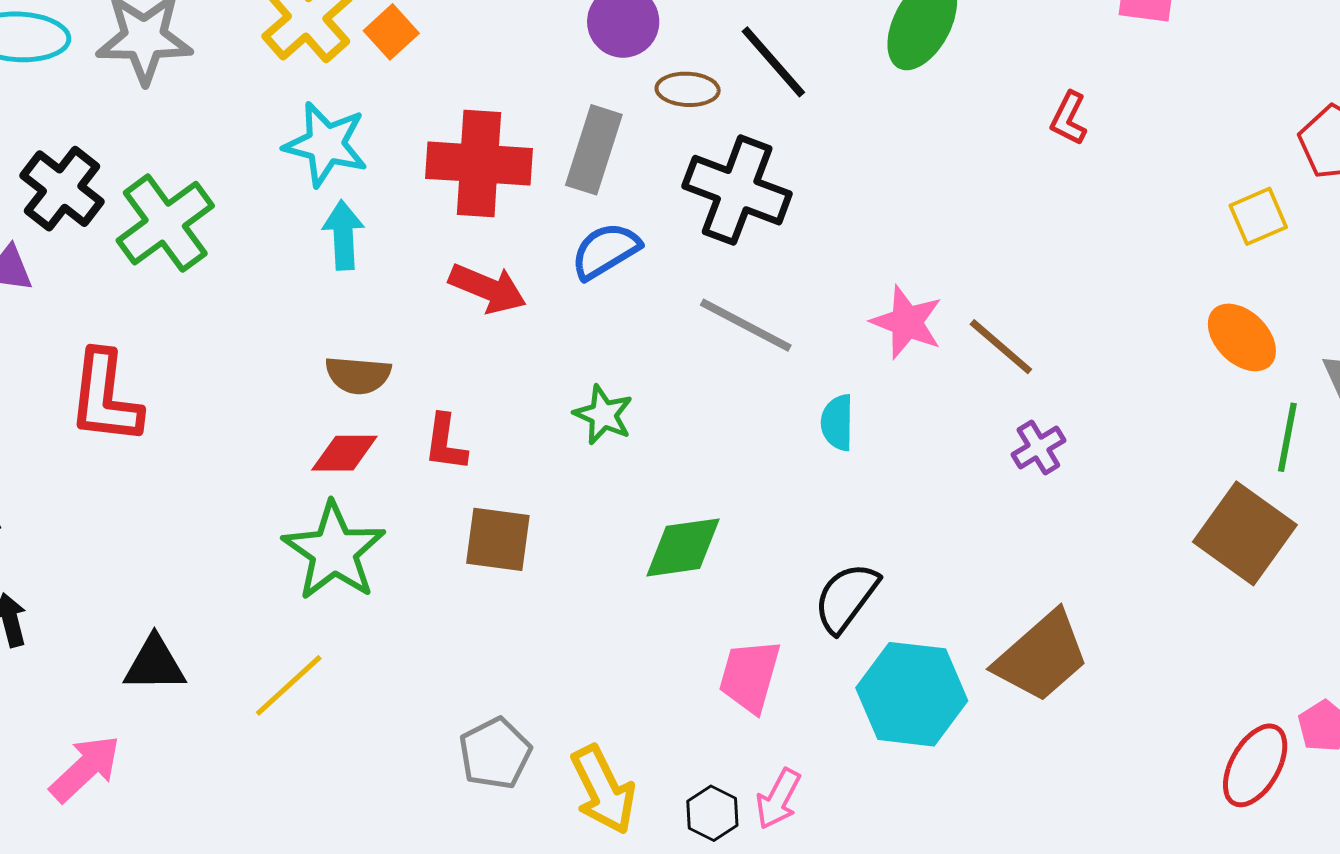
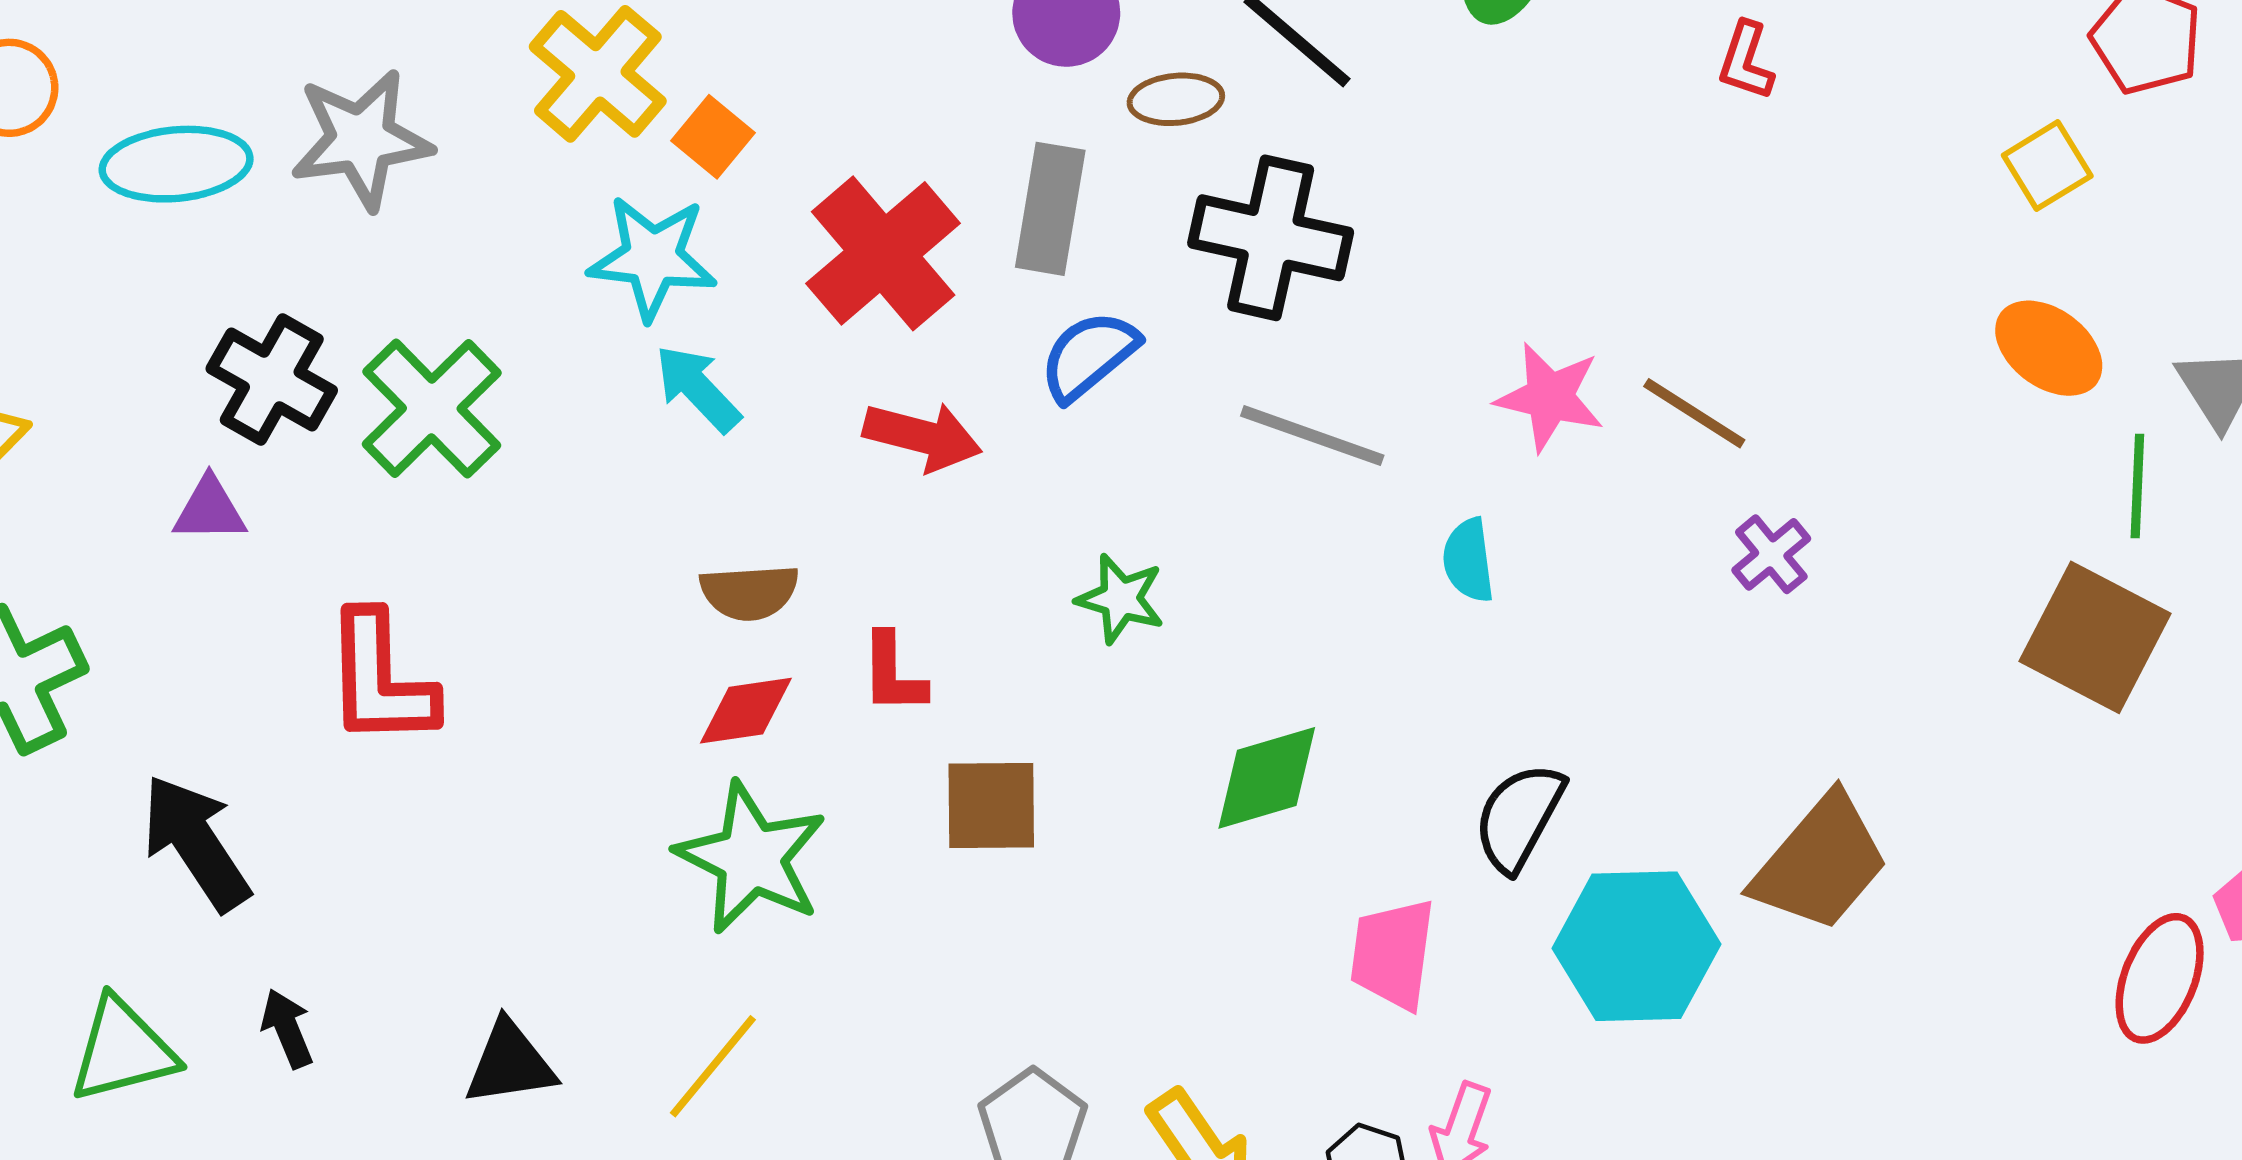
orange square: (391, 32) -> (713, 137), moved
red cross: (479, 163) -> (883, 253), turned -36
cyan arrow: (343, 235) -> (698, 388), turned -32

